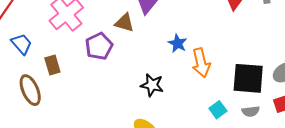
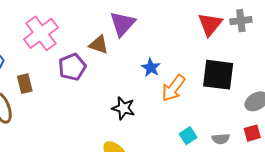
orange arrow: (201, 63) -> (173, 88), turned 48
black square: (248, 78) -> (218, 75), moved

